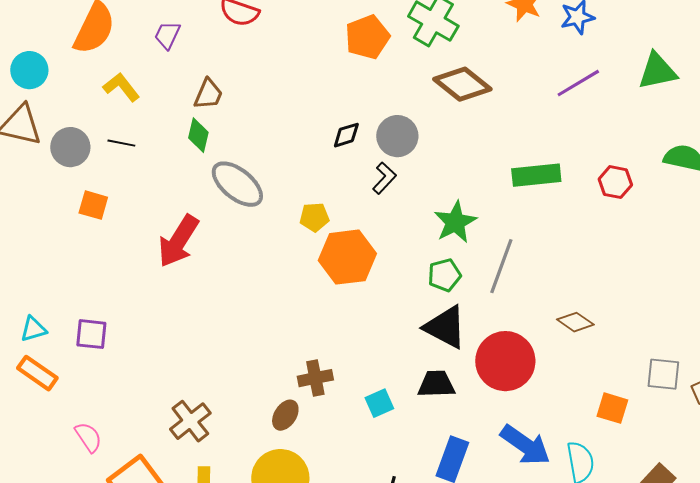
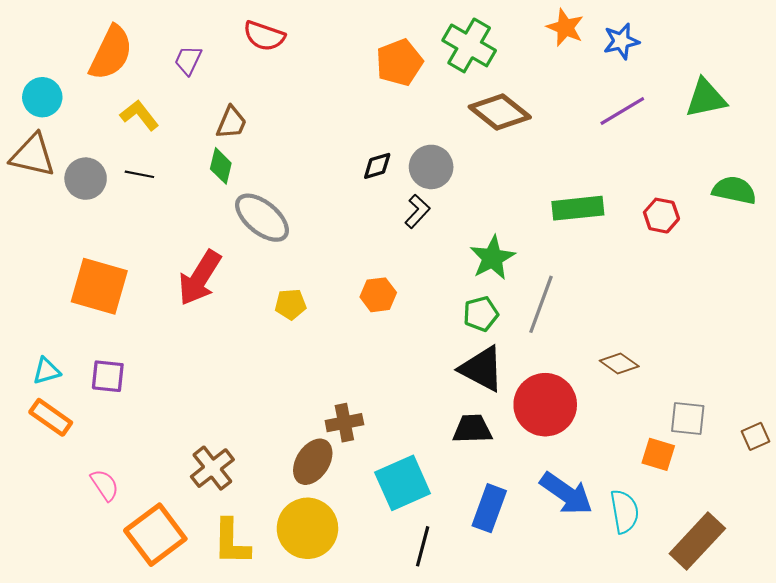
orange square: (93, 205) -> (99, 286), moved, size x1.8
yellow pentagon: (314, 217) -> (291, 304), moved
orange hexagon: (347, 257) -> (378, 295), size x0.6
gray square: (663, 374) -> (688, 418), moved
cyan square: (379, 403) -> (403, 483), moved, size x1.8
brown ellipse: (285, 415) -> (313, 462), size x1.4

